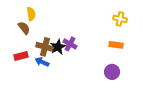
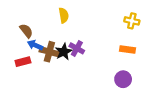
yellow semicircle: (31, 14) -> (64, 15), moved
blue arrow: (42, 62) -> (35, 45), moved

